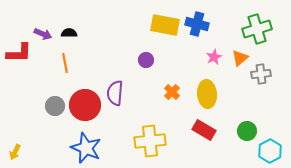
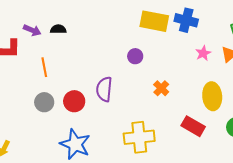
orange line: (65, 63) -> (44, 67), moved
yellow ellipse: (207, 94) -> (212, 96), moved
red circle: (85, 105) -> (74, 101), size x0.7

